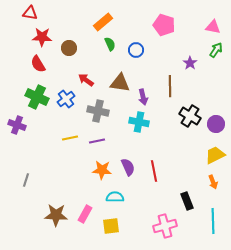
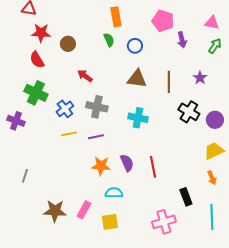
orange rectangle: (103, 22) -> (116, 17), moved, turned -60
purple star: (190, 63) -> (200, 78), moved
brown triangle: (120, 83) -> (137, 79), moved
purple arrow: (143, 97) -> (182, 40), moved
blue cross: (66, 99) -> (65, 109), moved

